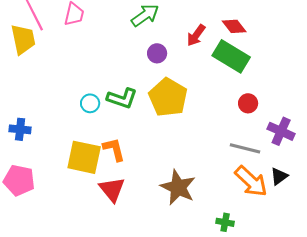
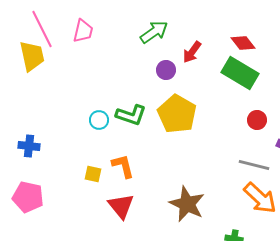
red arrow: (196, 35) -> (192, 52), moved
yellow square: (84, 157) -> (93, 174), size x0.5

